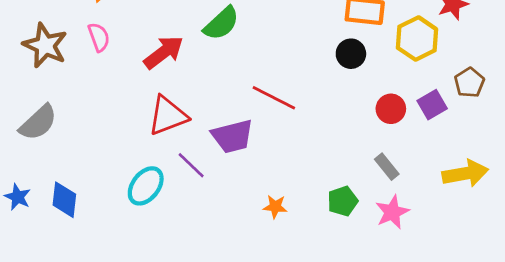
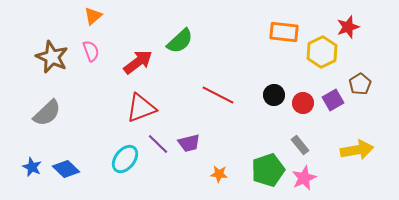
black circle: (351, 54) -> (274, 95), moved
purple trapezoid: (232, 136) -> (189, 143), moved, size x0.7
blue diamond: (64, 200) -> (66, 169), turned -52
green pentagon: (343, 201) -> (268, 170), size x1.5

